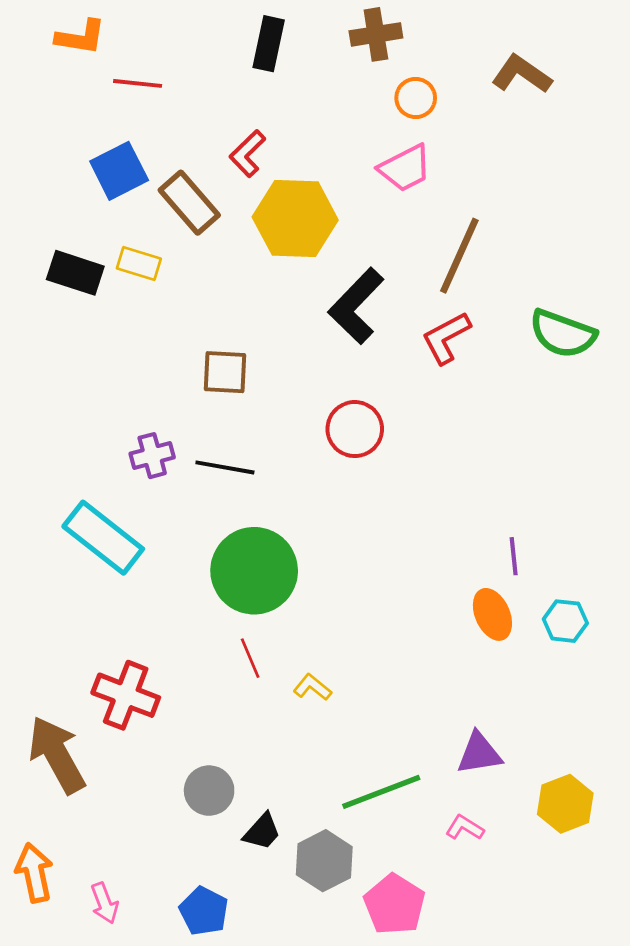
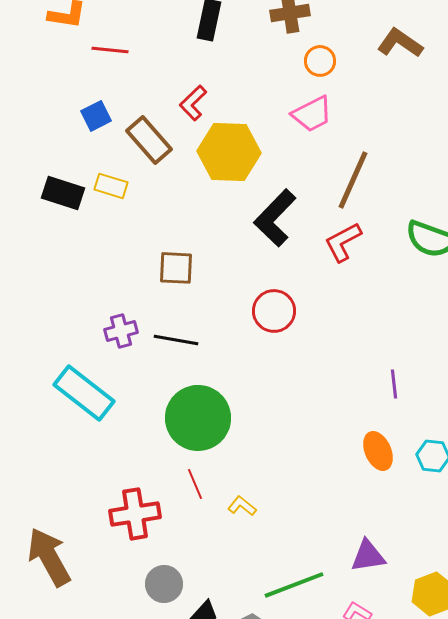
blue square: (119, 171) -> (96, 116), size x0.7
purple line: (514, 556) -> (394, 384), moved
red cross: (126, 695) -> (135, 514), moved, turned -30

